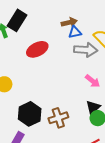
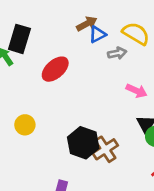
gray arrow: (86, 50) -> (117, 53), size x0.6
black hexagon: (30, 114) -> (83, 143), moved

